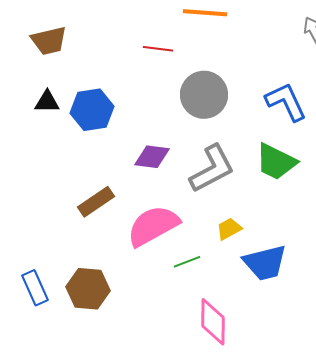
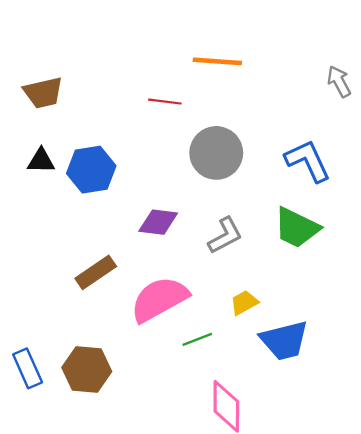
gray L-shape: (212, 169) -> (225, 236), size x0.7

